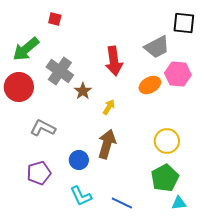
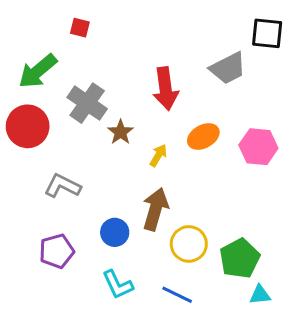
pink hexagon: (178, 74) -> (258, 147), moved
orange ellipse: (150, 85) -> (203, 136), moved
yellow circle: (167, 141) -> (189, 244), moved

